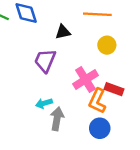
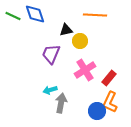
yellow circle: (107, 45) -> (80, 41), moved
red rectangle: (114, 89) -> (109, 78), turned -70
orange L-shape: (97, 101) -> (110, 102), moved

